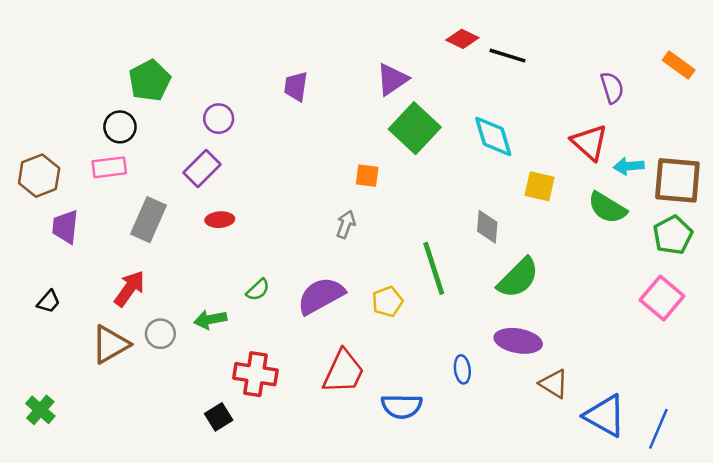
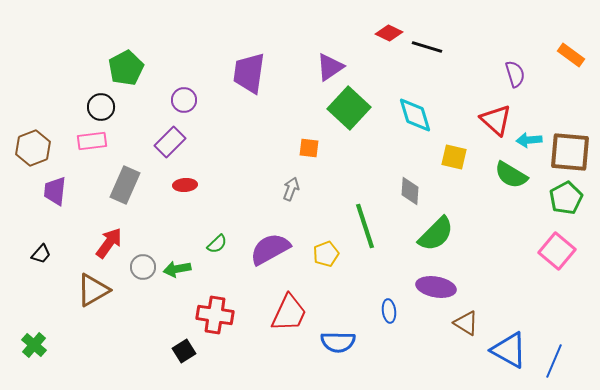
purple trapezoid: (296, 86) -> (249, 73), size x1.6
gray circle: (160, 334) -> (143, 267), moved

